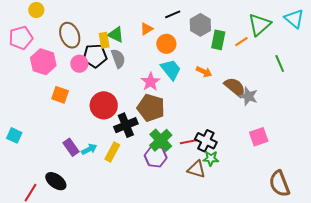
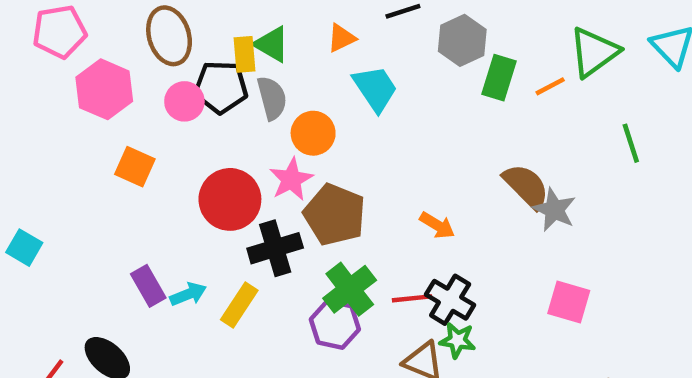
orange circle: (166, 44) -> (313, 133), moved
cyan trapezoid: (171, 70) -> (375, 89), moved
orange arrow: (204, 72) -> (437, 225), moved
pink star: (150, 82) -> (291, 179), moved
pink square: (259, 137) -> (569, 302), turned 30

